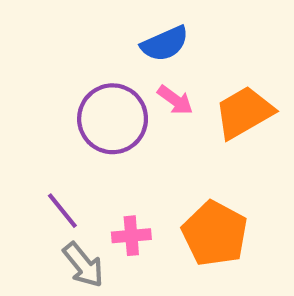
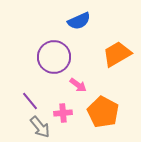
pink arrow: (175, 100) -> (78, 85), moved

